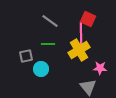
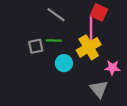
gray square: (26, 56) -> (36, 46), moved
cyan circle: (41, 69) -> (64, 63), moved

